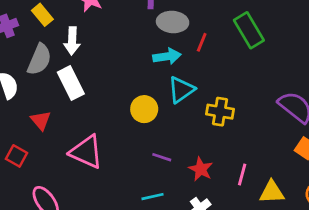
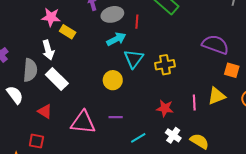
yellow rectangle: (42, 15) -> (68, 32), moved
purple line: (162, 157) -> (116, 117), moved
yellow triangle: (272, 192) -> (217, 96), moved

